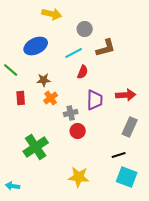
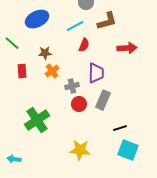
red arrow: (126, 95) -> (127, 48), moved
gray rectangle: (130, 127) -> (103, 100), moved

